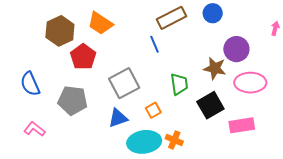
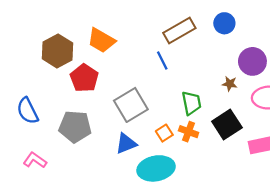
brown star: (215, 68) -> (230, 84), size x0.6
orange cross: (174, 140) -> (189, 132), moved

